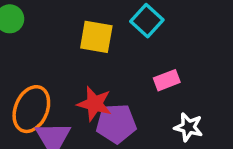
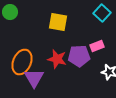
cyan square: (147, 21) -> (102, 13), moved
purple pentagon: (116, 124) -> (79, 56), moved

